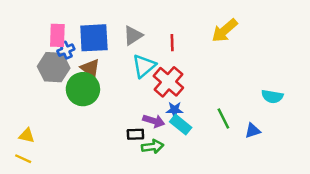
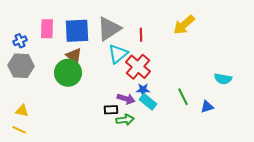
gray triangle: (133, 35) -> (109, 29), size x1.5
blue cross: (66, 50) -> (20, 41), moved
gray hexagon: (54, 67) -> (21, 66), moved

